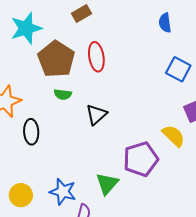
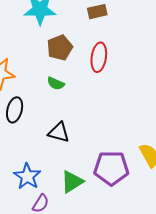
brown pentagon: (56, 59) -> (60, 48), size x0.7
black triangle: (96, 114) -> (59, 132), moved, turned 40

